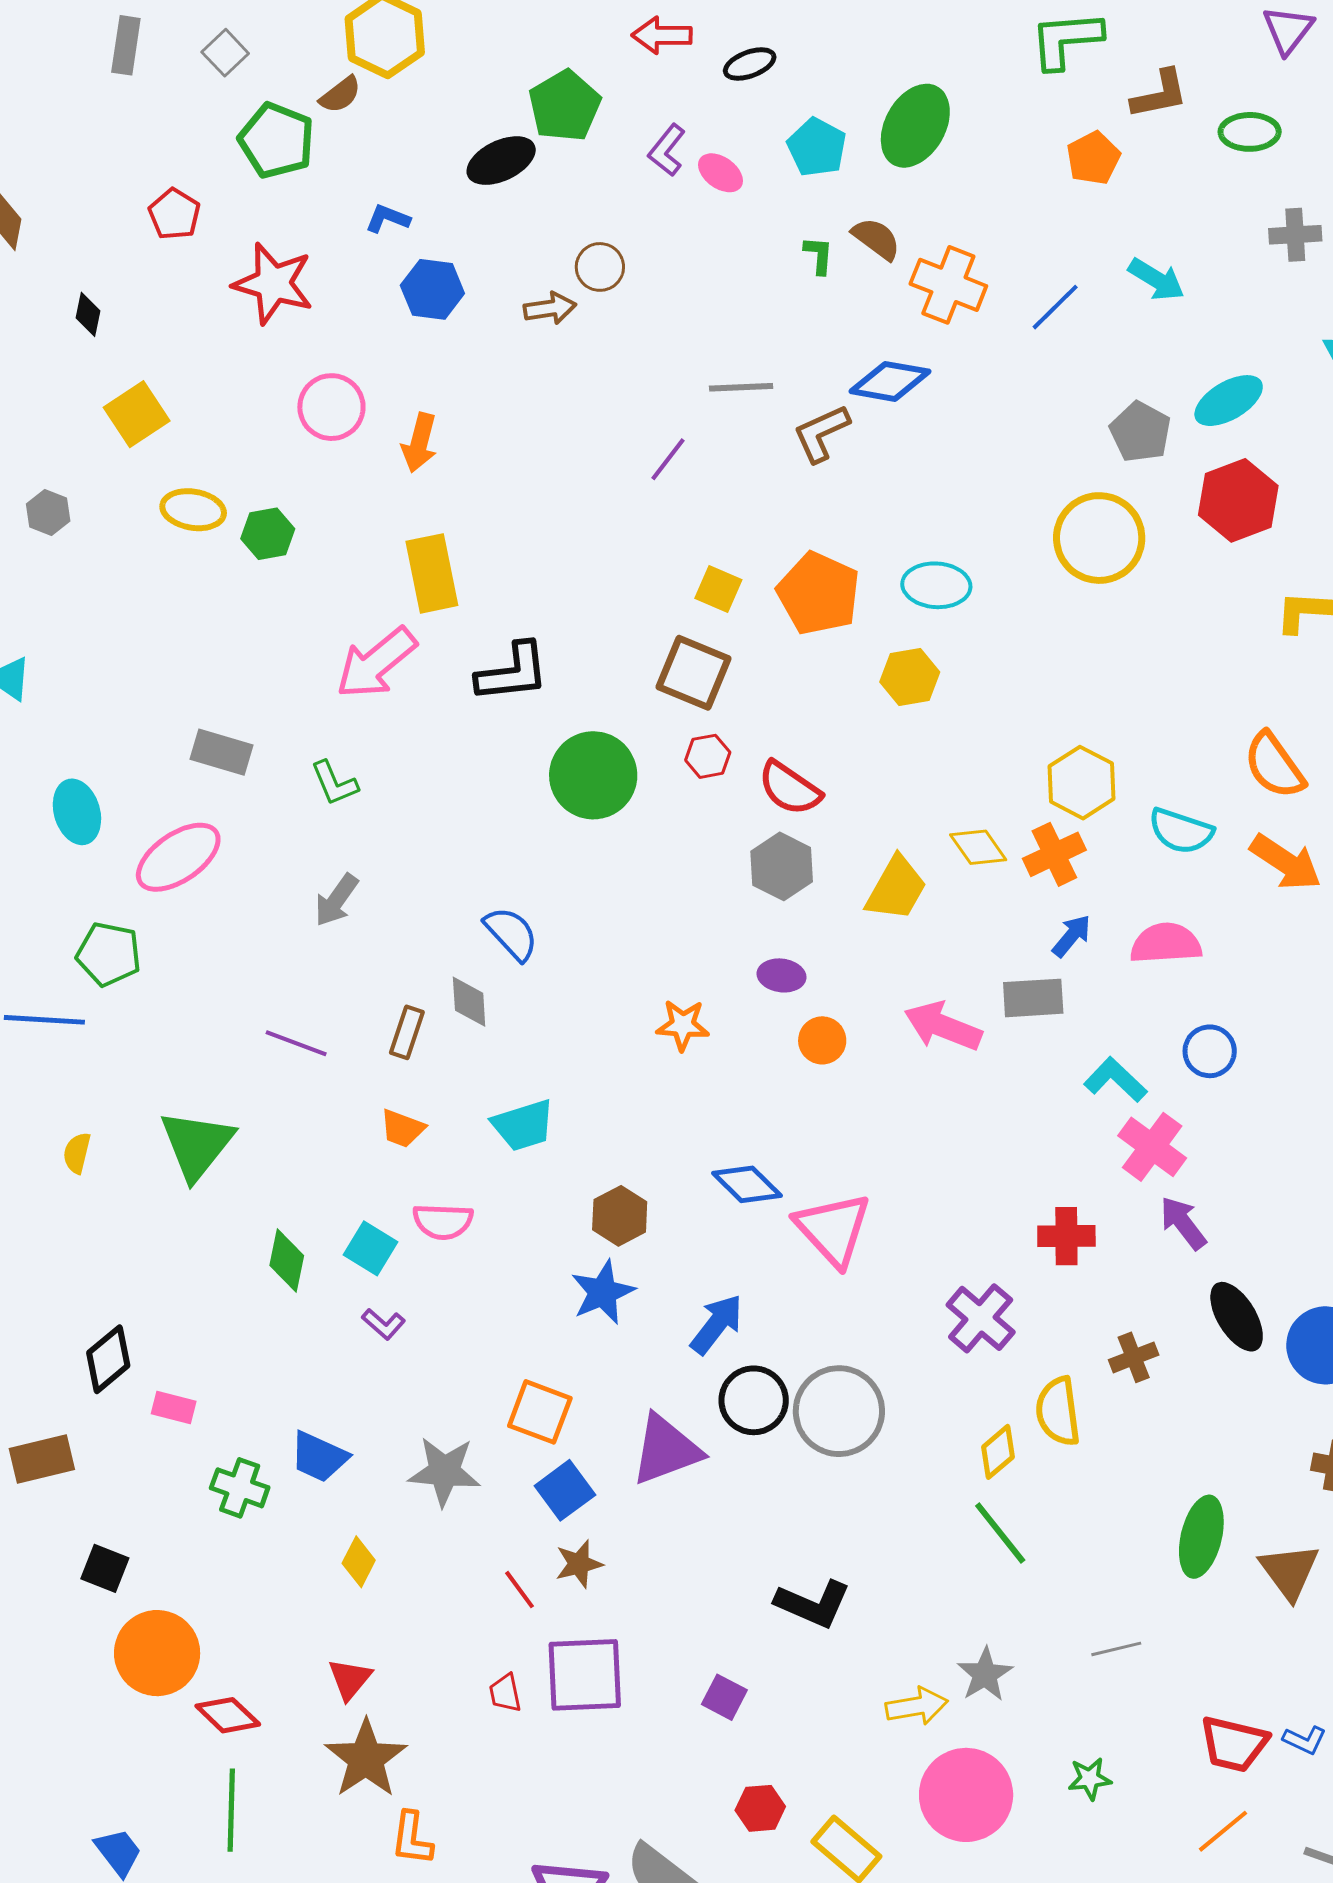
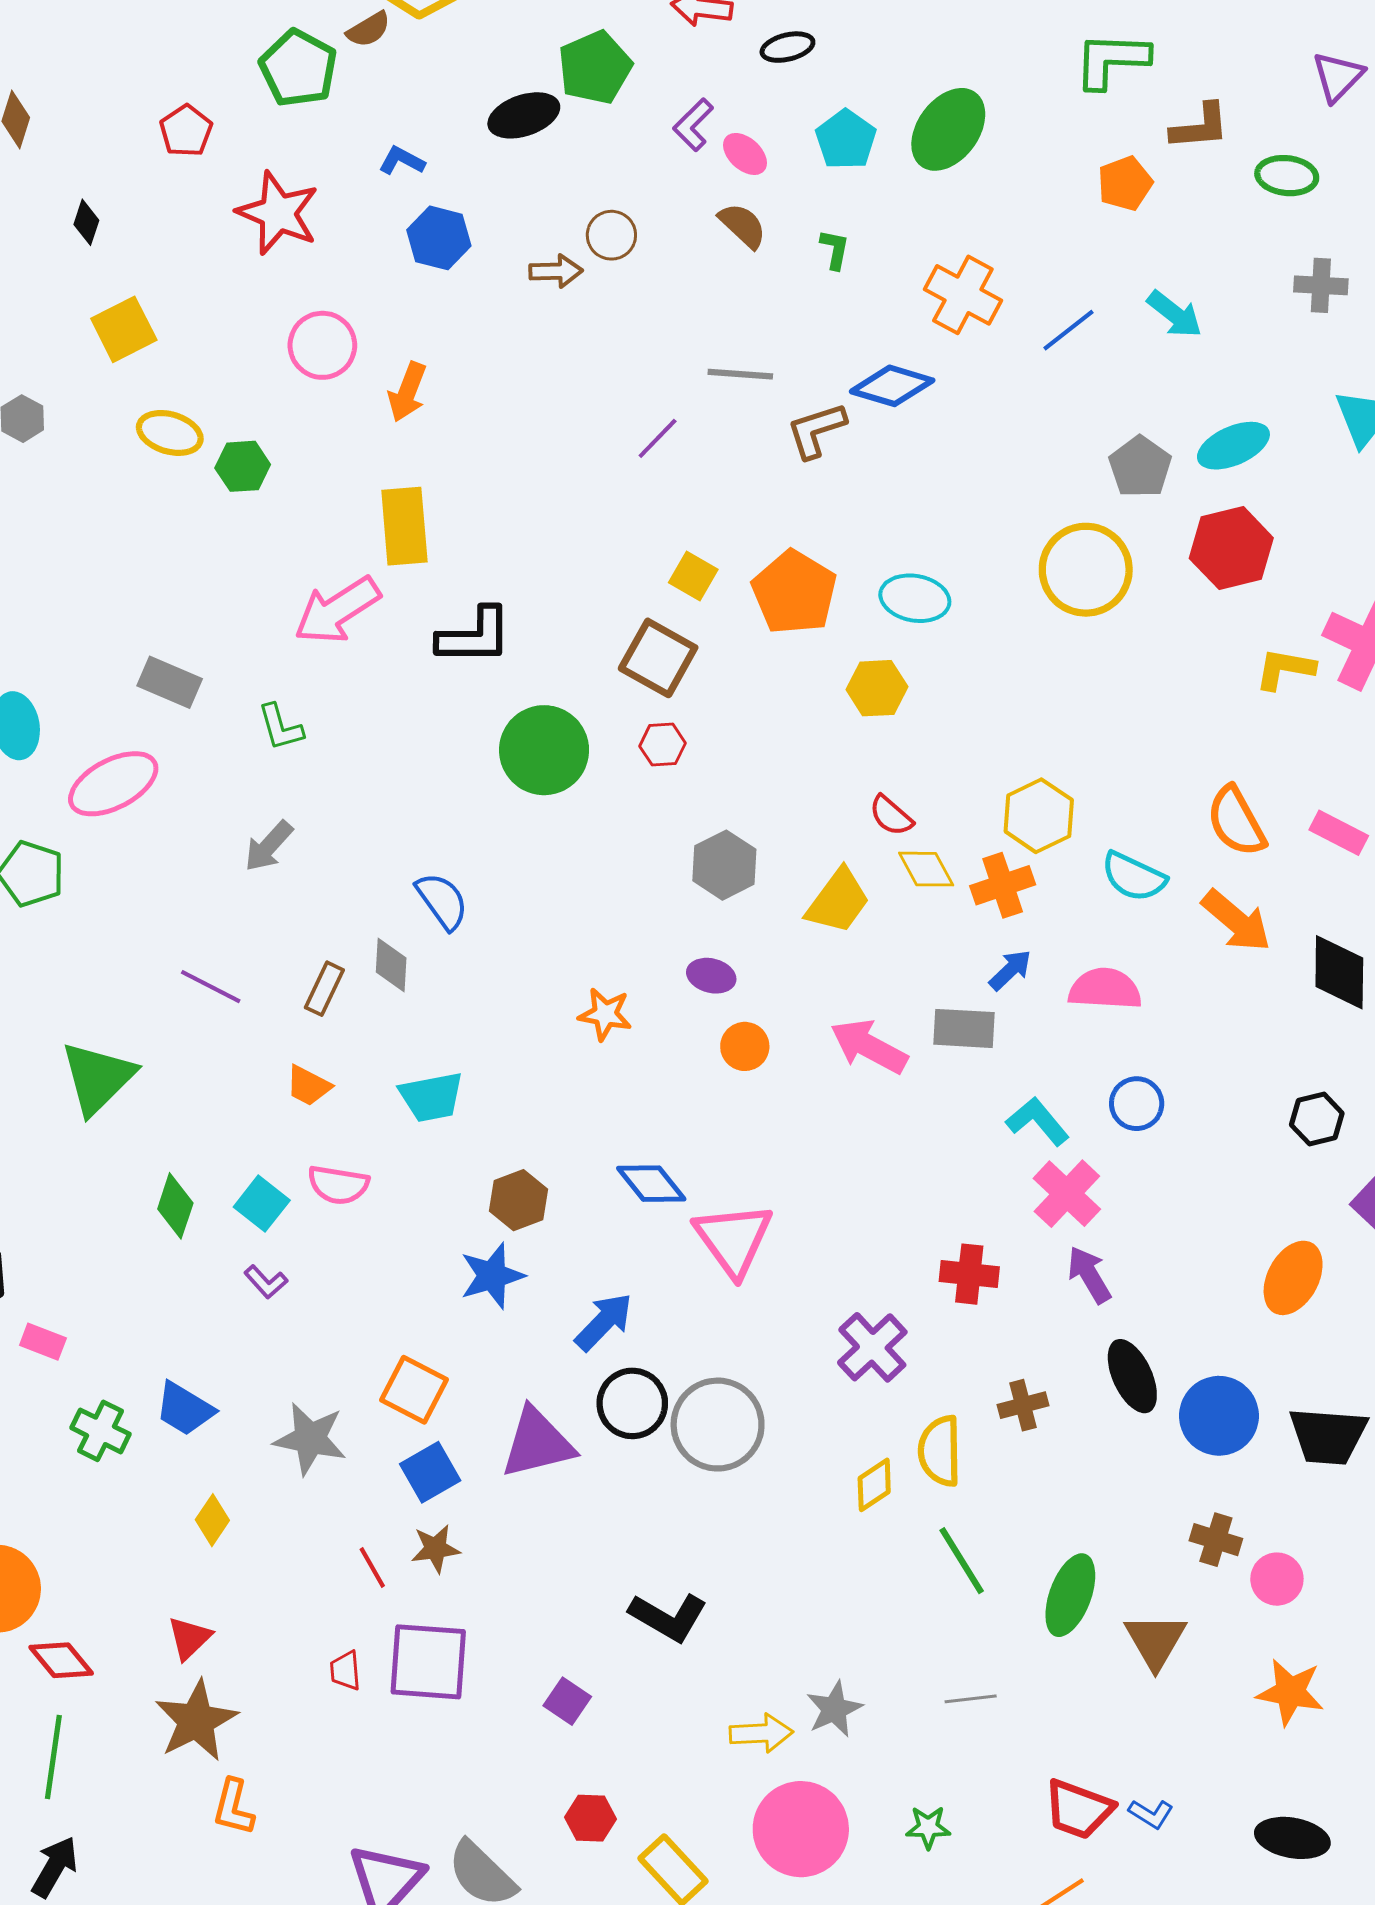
brown semicircle: (876, 239) -> (743, 226), moved
red semicircle: (790, 788) -> (891, 816), moved, size x0.7
green line: (1000, 1533) -> (962, 1561), moved

